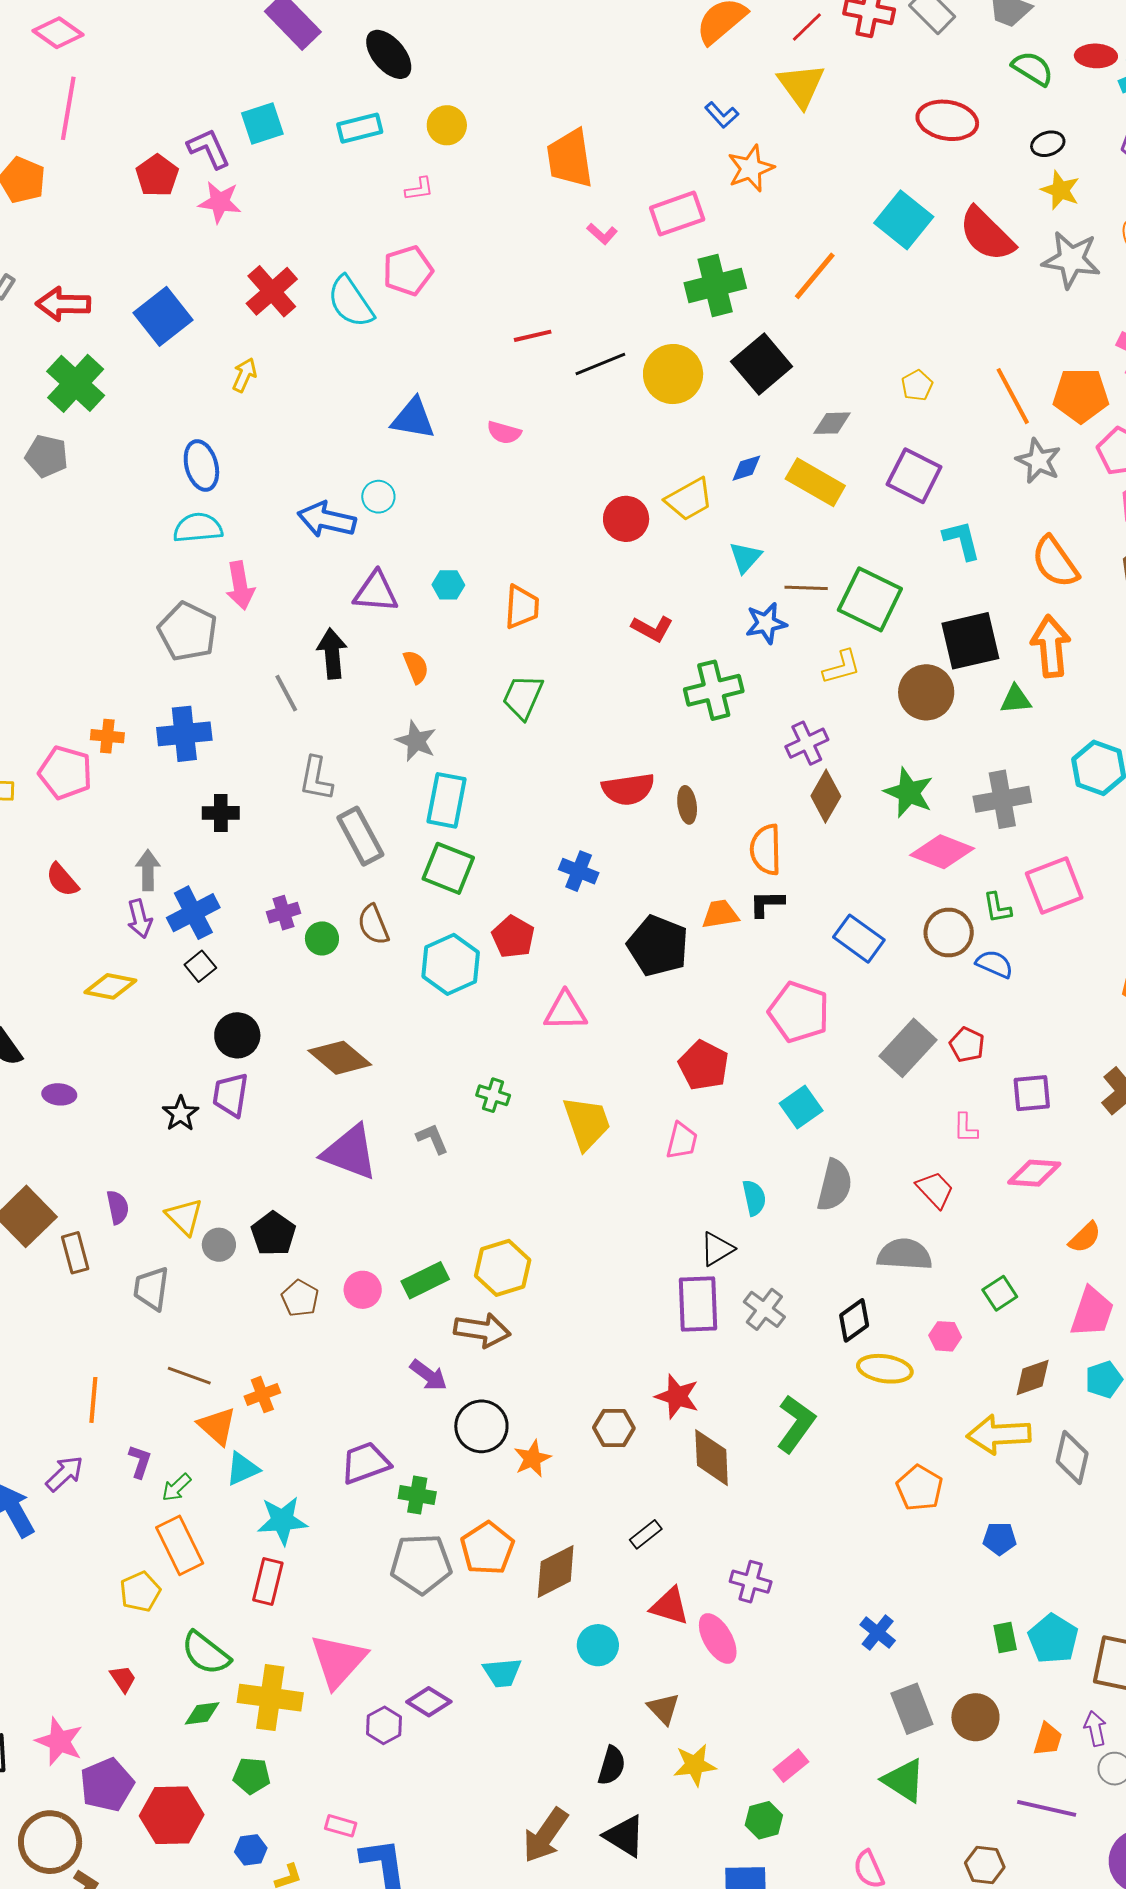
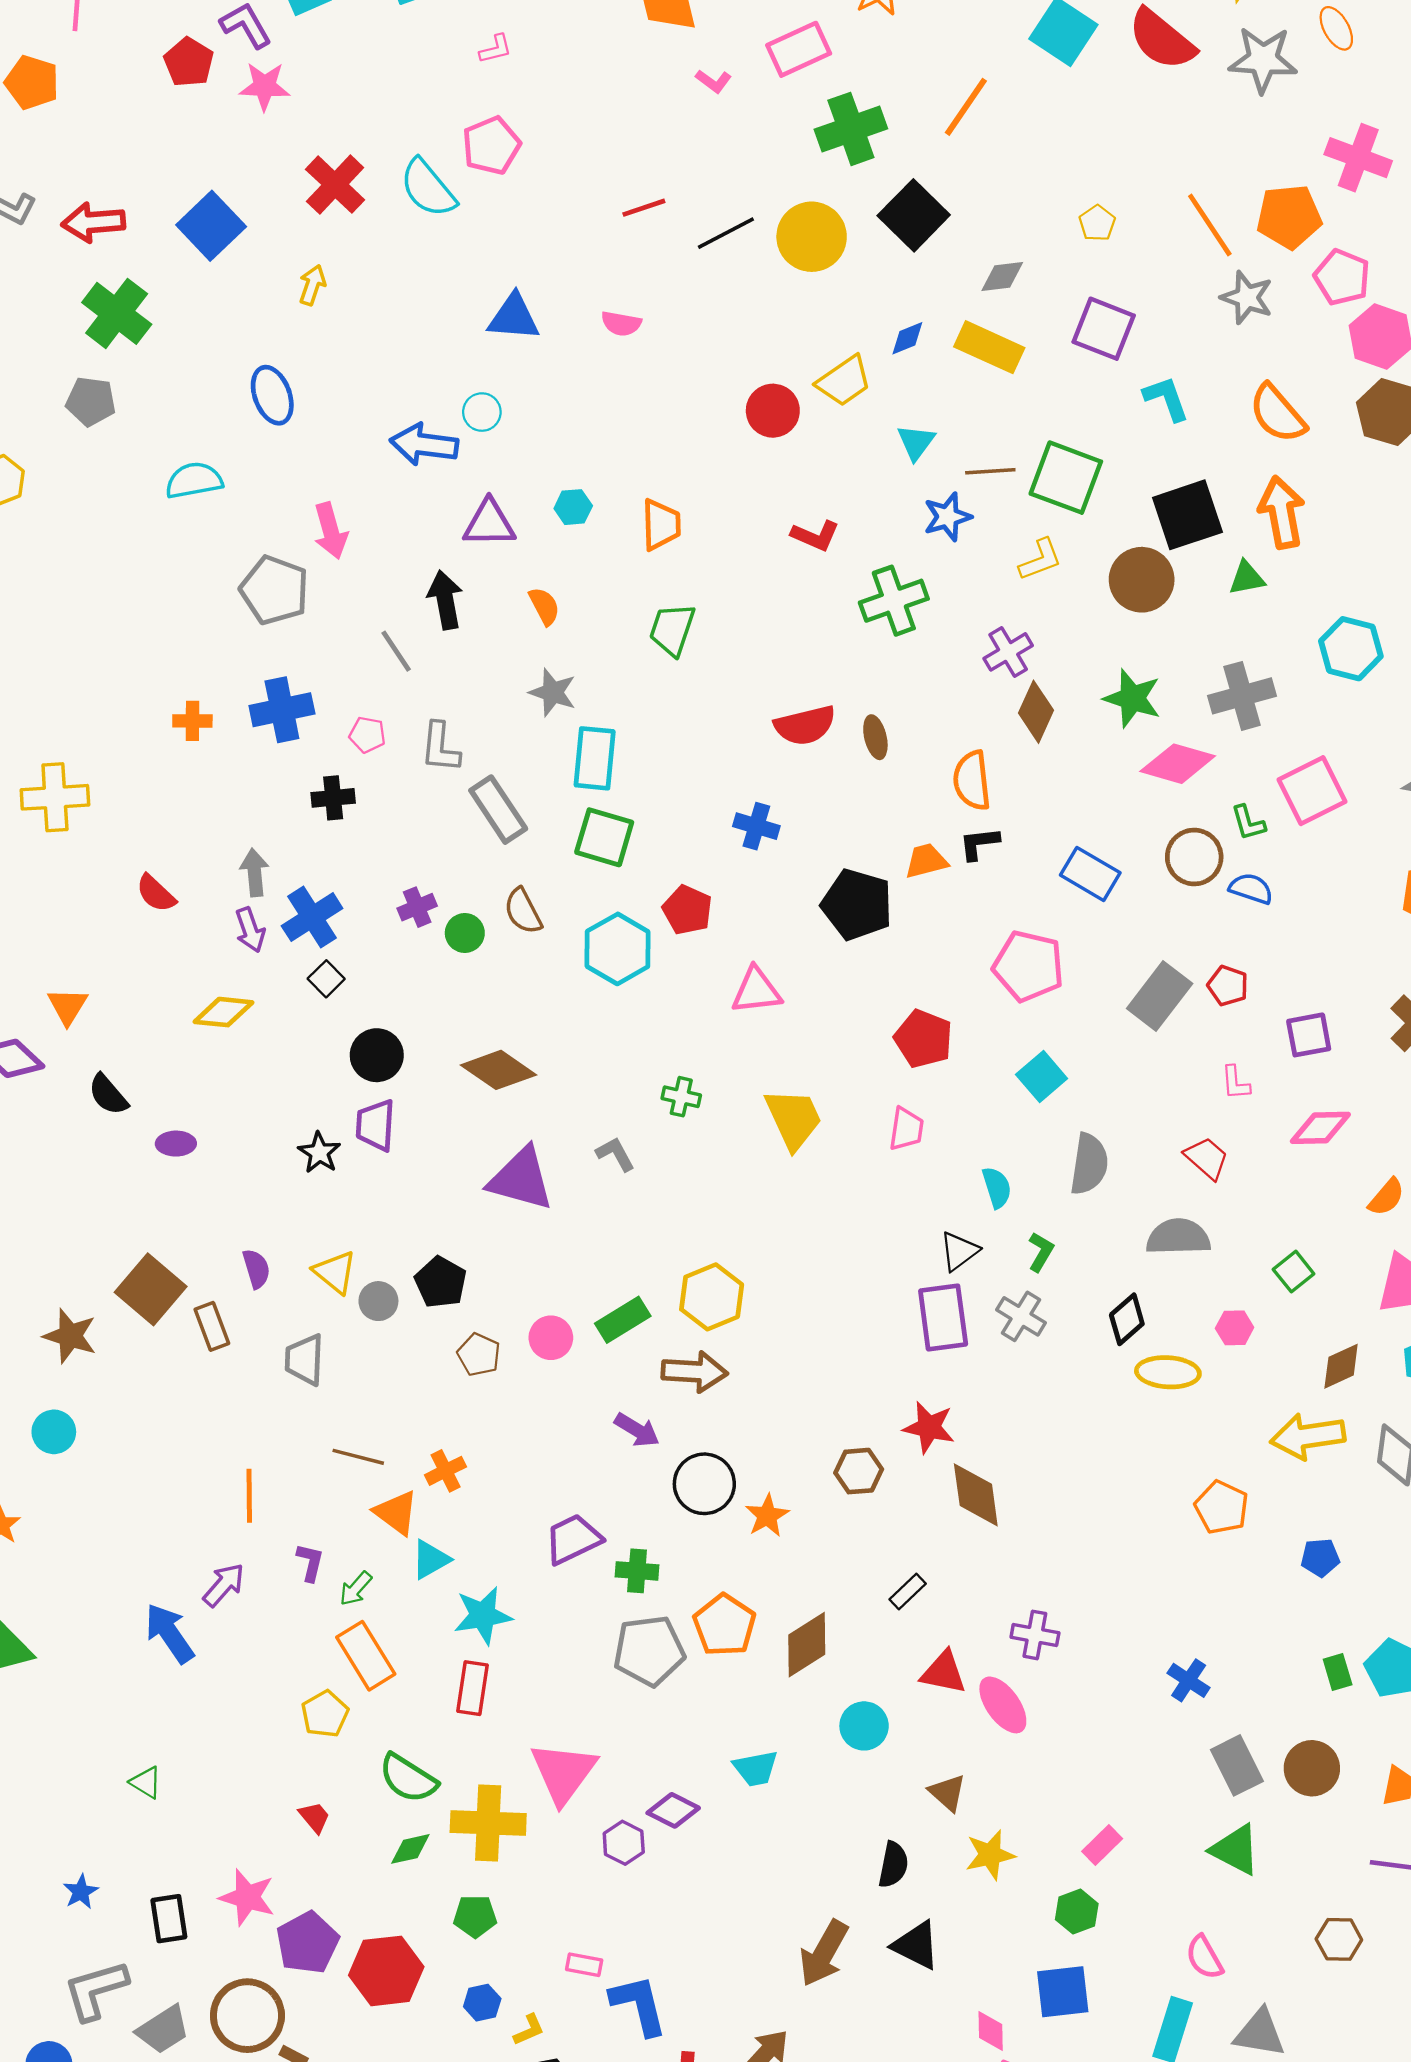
cyan semicircle: (198, 528) -> (194, 480), moved
pink pentagon: (65, 773) -> (367, 735), moved, size x0.6
green L-shape: (796, 1424) -> (1041, 1252), moved, size x0.6

